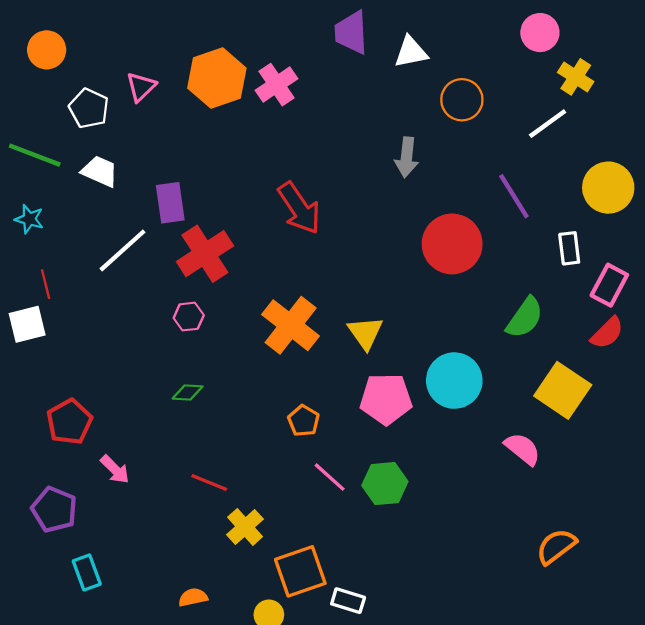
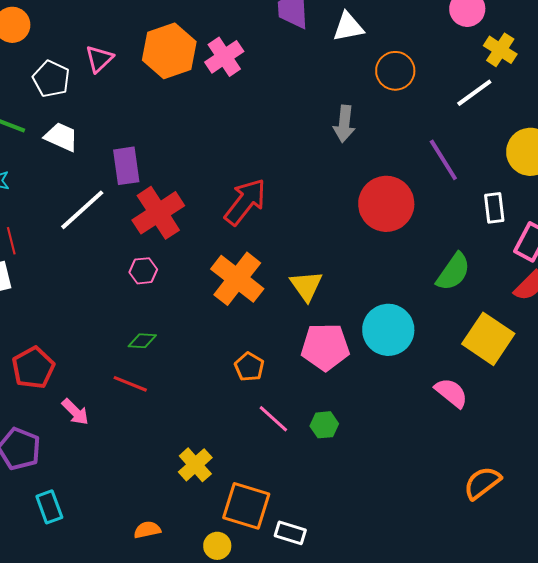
red arrow: (299, 208) -> (245, 202), moved, turned -108
red line: (209, 482) -> (130, 384), moved
green hexagon: (385, 484) -> (324, 425), size x0.7
orange square: (300, 571) -> (246, 506), turned 36

